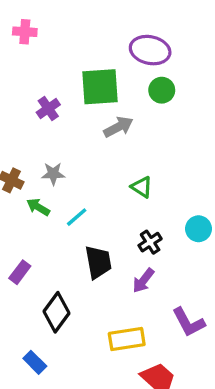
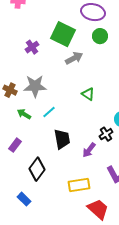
green square: (100, 87) -> (63, 34), turned 30
gray star: (53, 174) -> (35, 86), size x1.6
green arrow: (38, 207) -> (24, 114), moved
black cross: (150, 242) -> (106, 134), moved

